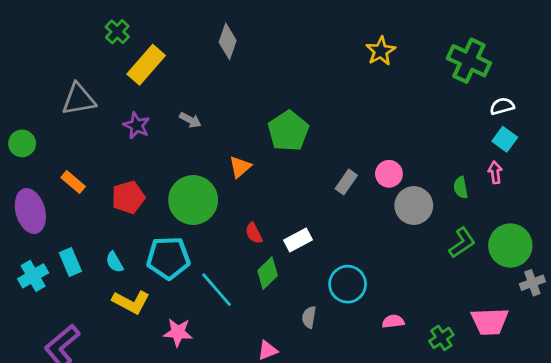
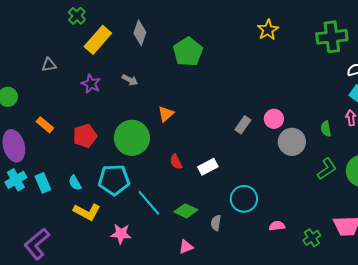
gray diamond: (228, 41) -> (140, 33), moved
green cross: (469, 61) -> (332, 37), turned -32
gray triangle: (79, 99) -> (49, 65), size x0.6
green pentagon: (288, 131) -> (188, 52), moved
green diamond: (268, 273) -> (186, 211), moved, turned 70
cyan cross: (33, 276) -> (16, 180), moved

